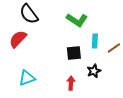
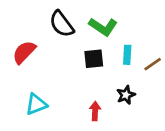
black semicircle: (29, 14) -> (62, 24), moved
black square: (74, 53) -> (94, 59), moved

